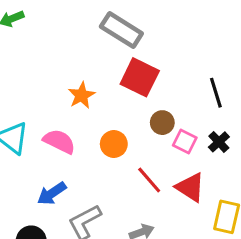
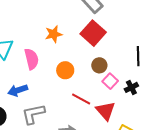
pink semicircle: (59, 141) -> (32, 59), turned 35
red line: (149, 180) -> (81, 99), turned -36

